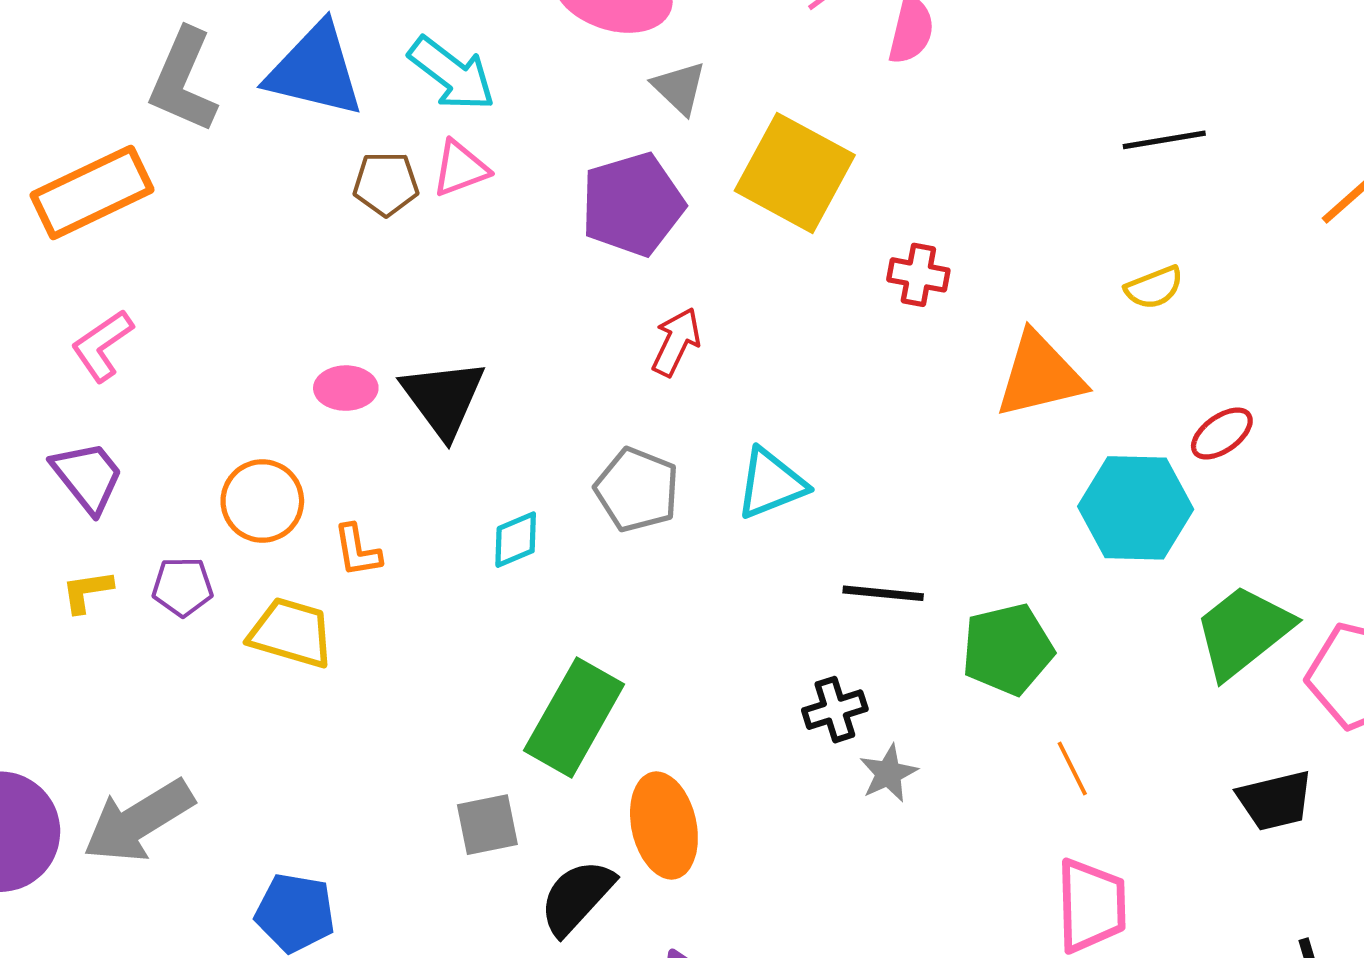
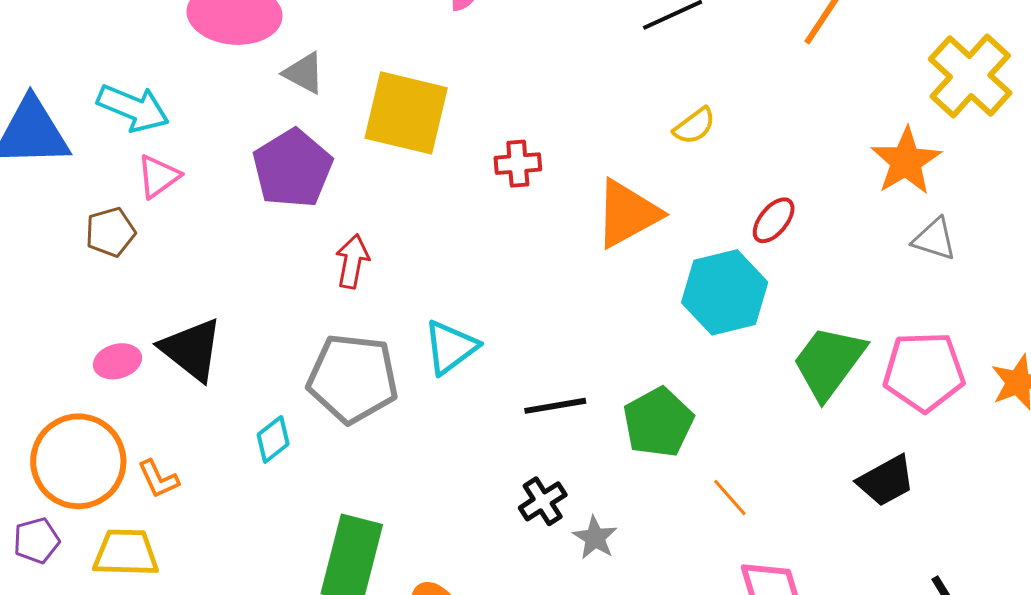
brown pentagon: (386, 184) -> (110, 232), moved
gray pentagon: (637, 490) -> (353, 378), size x1.4
orange circle: (262, 501) -> (78, 461), size x1.5

